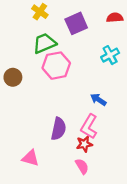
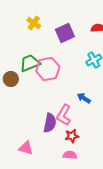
green trapezoid: (45, 43) -> (30, 63), moved
pink L-shape: (89, 126) -> (64, 115), moved
pink semicircle: (82, 166) -> (70, 155), turned -56

